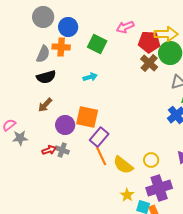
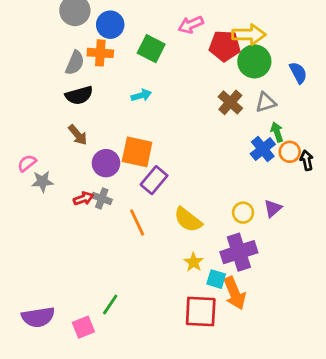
brown cross: (149, 63) -> (230, 102), moved
brown arrow: (45, 105) -> (78, 135), turned -84
orange line: (101, 156) -> (137, 223), moved
yellow circle: (151, 160) -> (243, 213), moved

